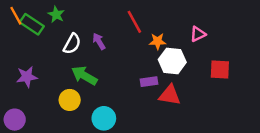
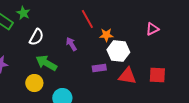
pink triangle: (198, 34) -> (152, 29), moved
purple arrow: (99, 41) -> (71, 44), moved
red square: (220, 69) -> (157, 75), moved
red triangle: (170, 95) -> (127, 76), moved

